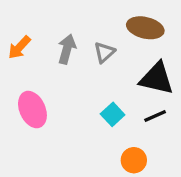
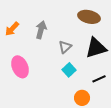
gray triangle: (104, 52) -> (65, 47), moved
black triangle: (157, 78) -> (96, 48), turned -30
black line: (155, 116) -> (99, 79), moved

